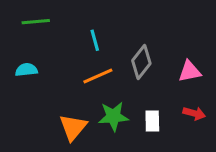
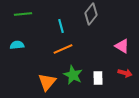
gray diamond: (141, 62) -> (91, 14), moved
pink triangle: (190, 71) -> (122, 46), turned 42
green star: (113, 116) -> (73, 75), turned 30

